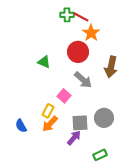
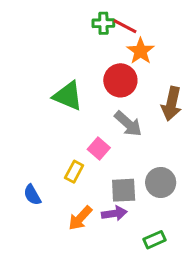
green triangle: (44, 62) -> (68, 96), size x1.5
orange arrow: (50, 124) -> (80, 218), moved
purple arrow: (74, 138) -> (114, 213), turned 42

